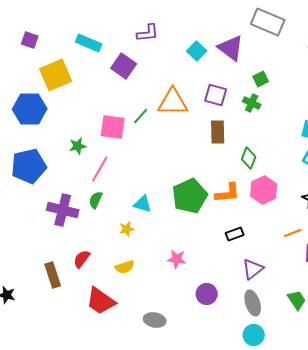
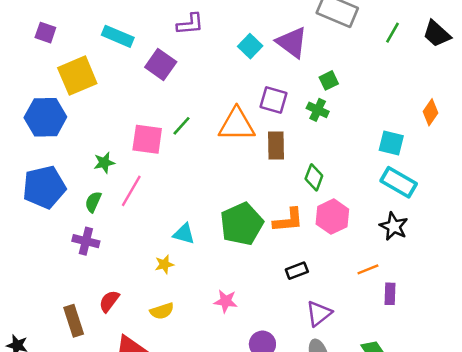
orange triangle: (173, 102) -> (237, 125), moved
green semicircle: (96, 200) -> (93, 202), moved
purple cross: (63, 210) -> (86, 241), size x0.7

